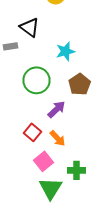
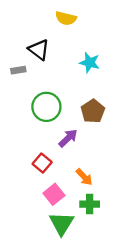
cyan star: (66, 51) -> (90, 63), moved, turned 30
orange arrow: (58, 138) -> (84, 177), moved

